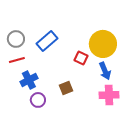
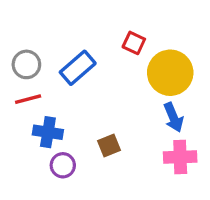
red square: (81, 58) -> (134, 43), moved
blue cross: (29, 80) -> (48, 132), turned 36

